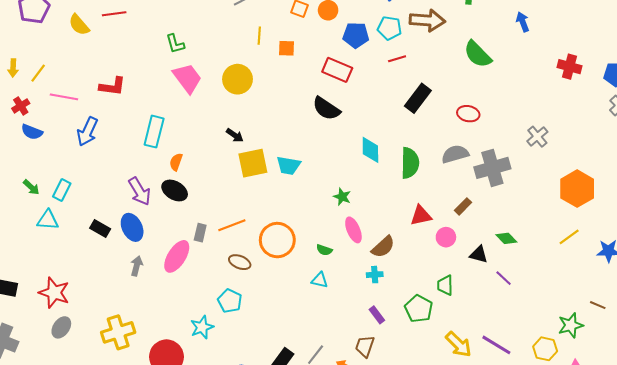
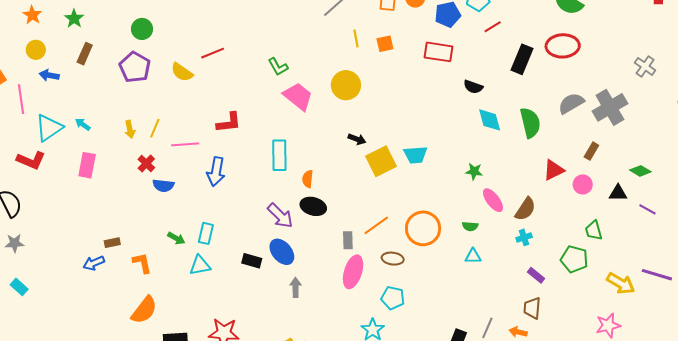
black semicircle: (326, 109) -> (473, 87), moved, size x0.7
red ellipse: (468, 114) -> (563, 46), moved, size x1.5
pink ellipse: (177, 256) -> (353, 272), moved

